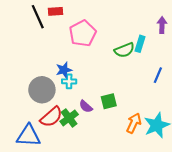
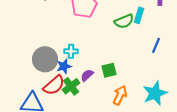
blue star: (64, 70) -> (64, 66), moved
purple semicircle: (86, 106) -> (87, 75), turned 96
orange arrow: (134, 123) -> (120, 95), moved

